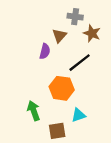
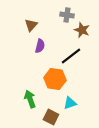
brown triangle: (59, 36) -> (31, 25), moved
brown square: (57, 131) -> (51, 117), turned 35

